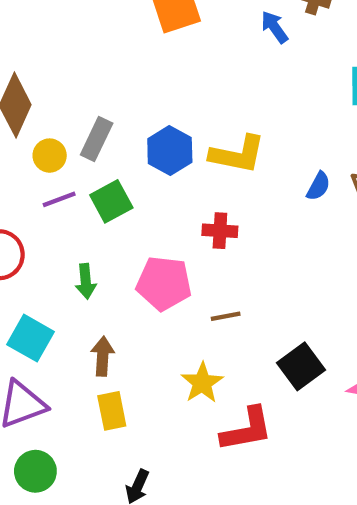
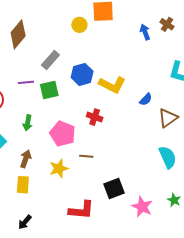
yellow circle: (50, 156) -> (79, 25), moved
blue semicircle: (318, 186) -> (146, 99), moved
yellow star: (202, 383) -> (59, 168), moved

